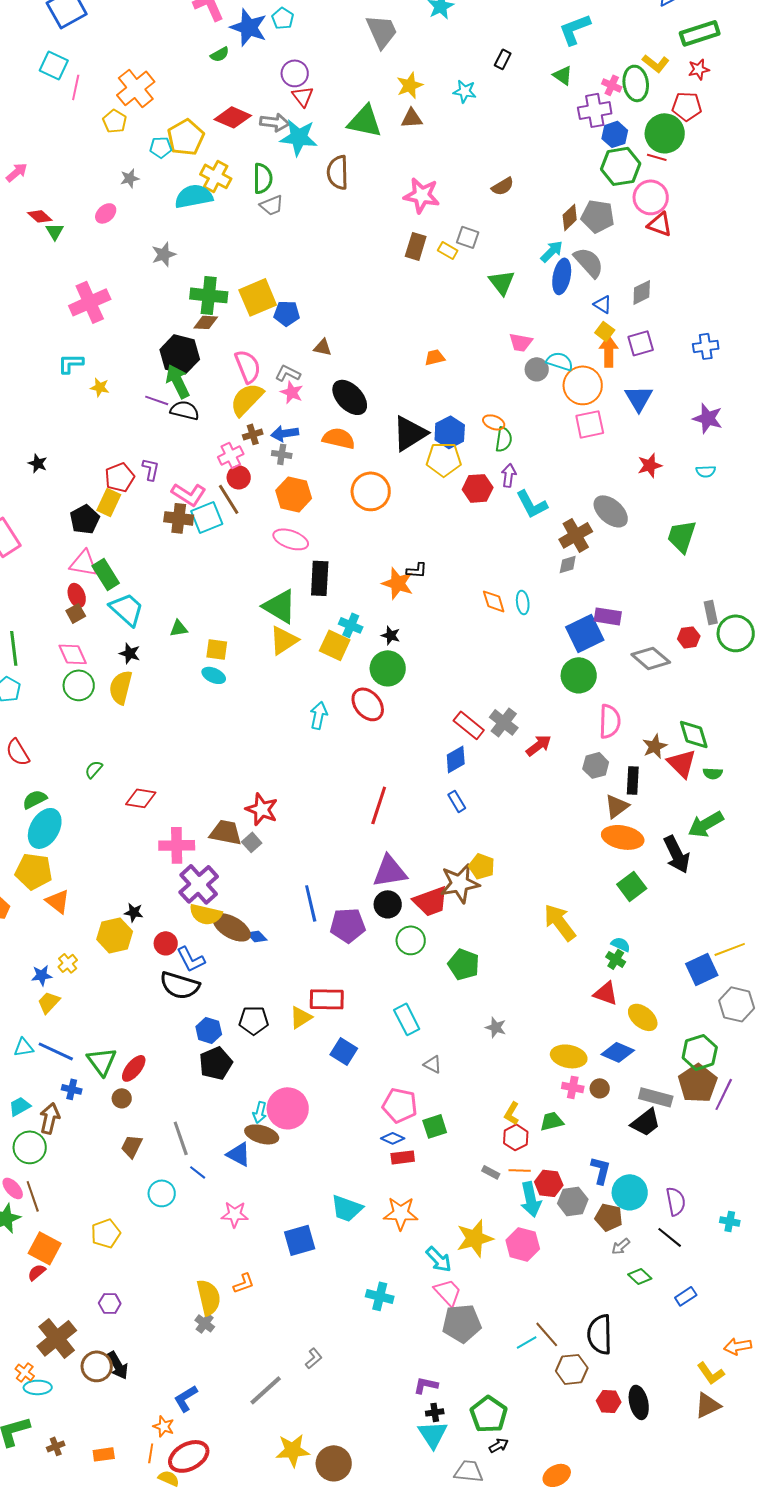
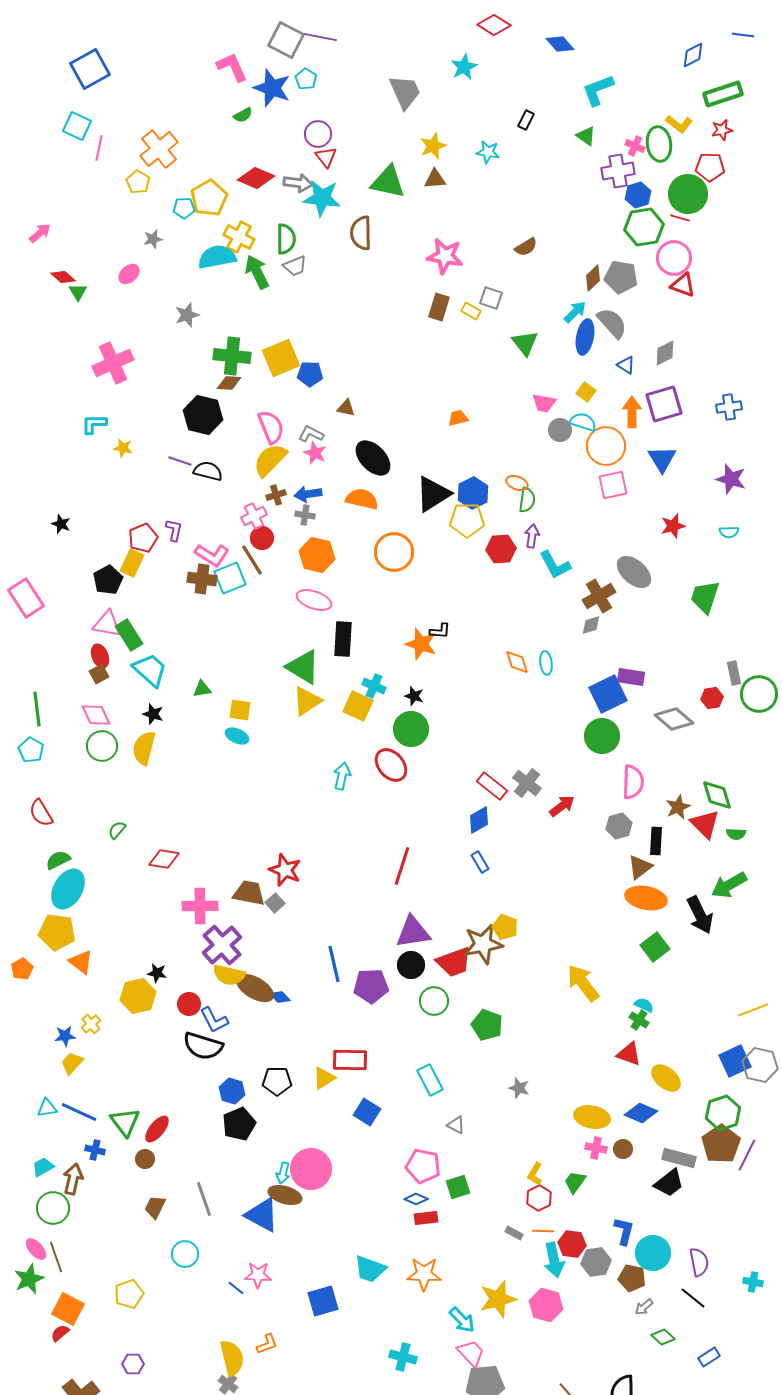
yellow square: (605, 331) -> (586, 392), moved
purple square: (641, 343) -> (664, 404), size x1.4
green arrow: (178, 381) -> (257, 272), moved
blue square: (702, 969) -> (735, 1061), moved
green trapezoid: (552, 1121) -> (575, 1182), turned -40
blue triangle: (239, 1154) -> (262, 1215), size x1.4
blue line: (198, 1172) -> (236, 1288), moved

